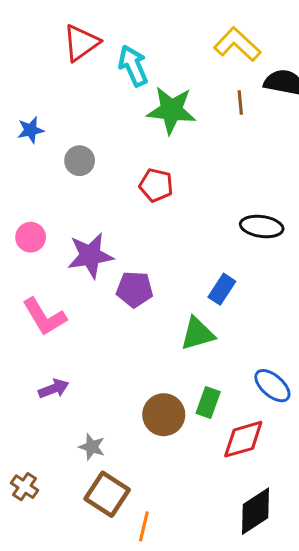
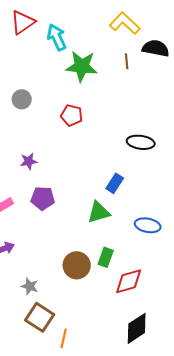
purple star: (90, 256) -> (29, 161), size x0.6
purple pentagon: (135, 289) -> (43, 198), moved
blue ellipse: (272, 386) -> (148, 225), moved, turned -30

